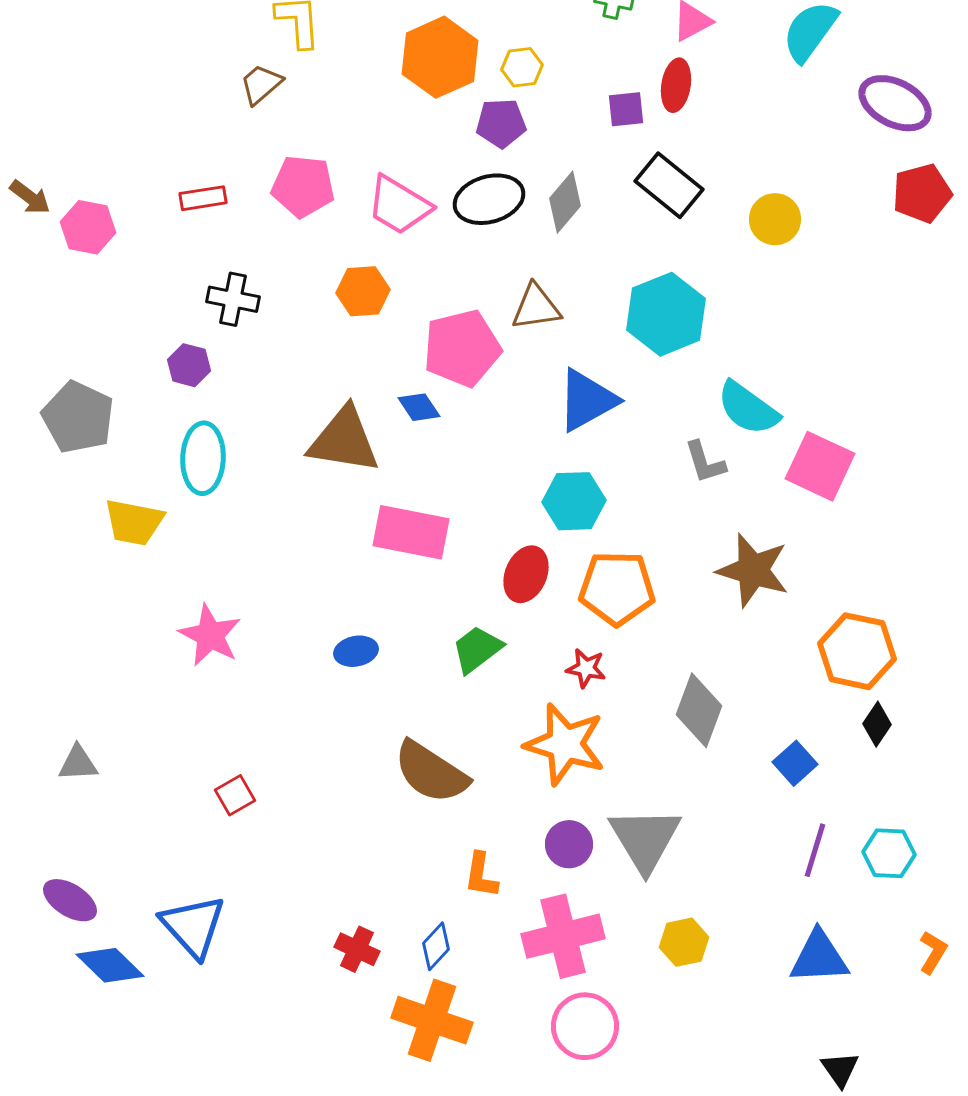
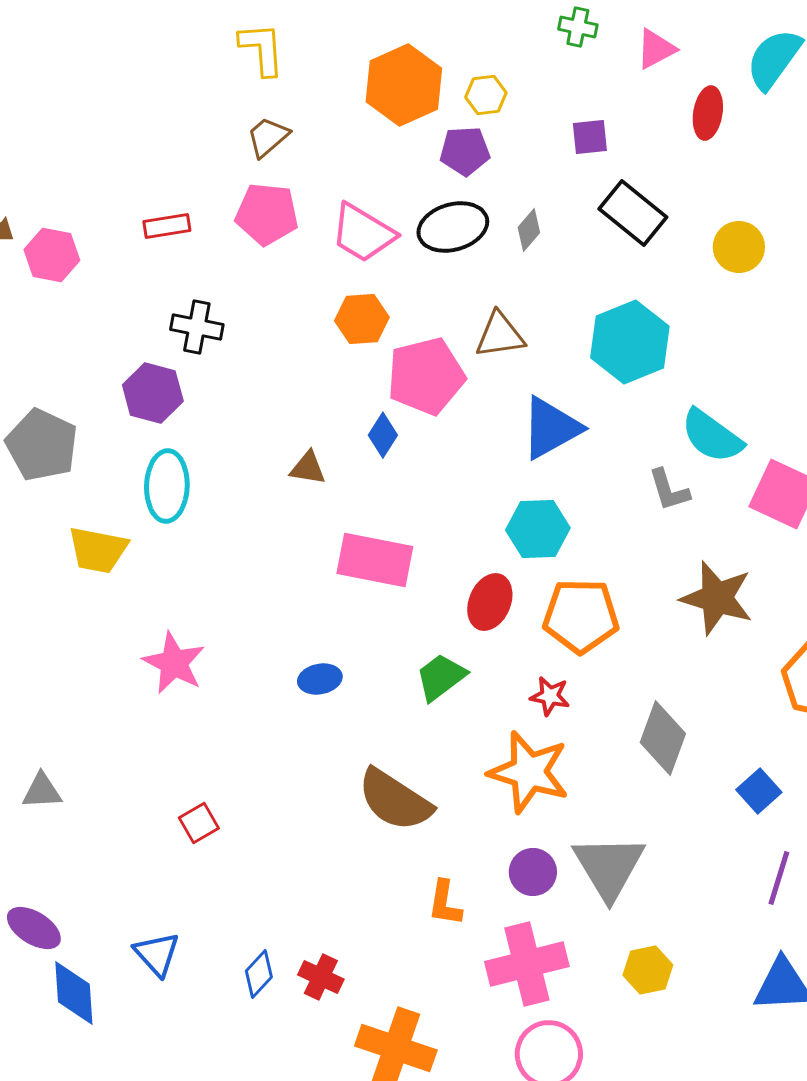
brown trapezoid: (261, 84) -> (268, 137), moved
red ellipse: (676, 85) -> (708, 113), moved
gray diamond: (565, 202) -> (529, 230), size x0.7
orange hexagon: (363, 291) -> (362, 319), moved
purple hexagon: (189, 365) -> (153, 393), size x1.4
blue diamond: (419, 407) -> (383, 435), turned 66
brown triangle: (344, 440) -> (308, 468), size x0.5
blue triangle: (193, 926) -> (157, 954), size x0.7
blue diamond: (436, 946) -> (259, 974), moved
blue diamond: (110, 965) -> (74, 993), turned 42

